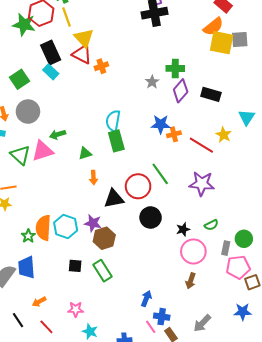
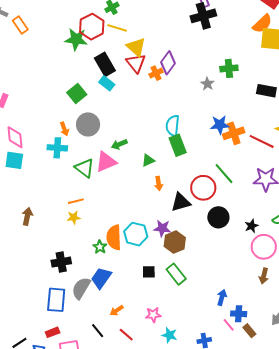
yellow line: (66, 17) -> (117, 28), turned -48
red triangle: (82, 54) -> (136, 63), turned 30
purple diamond: (181, 91) -> (168, 63), moved
orange cross: (174, 134) -> (234, 133), size x1.5
blue trapezoid: (27, 267) -> (101, 278), turned 45

